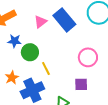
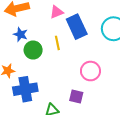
pink triangle: (40, 22) -> (57, 12), moved
yellow line: (46, 68) -> (57, 43), moved

